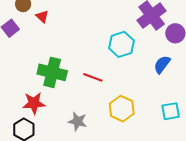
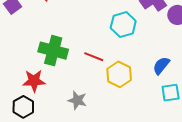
blue semicircle: (162, 64) -> (161, 66), moved
yellow hexagon: (122, 109) -> (119, 74), moved

